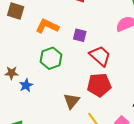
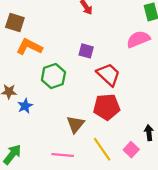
orange L-shape: (47, 26) -> (29, 47), moved

